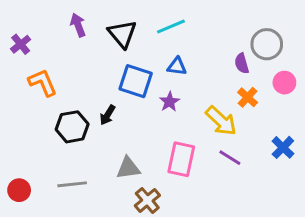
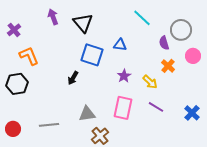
cyan line: (171, 27) -> (142, 18), moved, turned 66
purple star: (169, 102) -> (124, 76), moved
yellow arrow: (221, 121) -> (150, 82), size x0.7
black hexagon: (72, 127) -> (17, 84), moved
blue cross: (283, 147) -> (192, 113), moved

